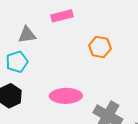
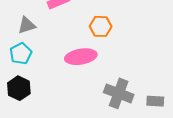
pink ellipse: (66, 96) -> (81, 57), moved

